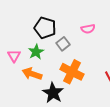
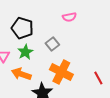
black pentagon: (45, 28) -> (22, 28), moved
pink semicircle: (88, 29) -> (69, 17), moved

